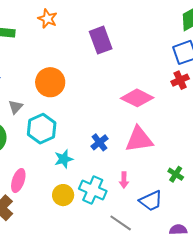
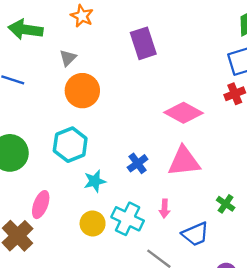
gray triangle: (16, 107) -> (68, 58), moved

